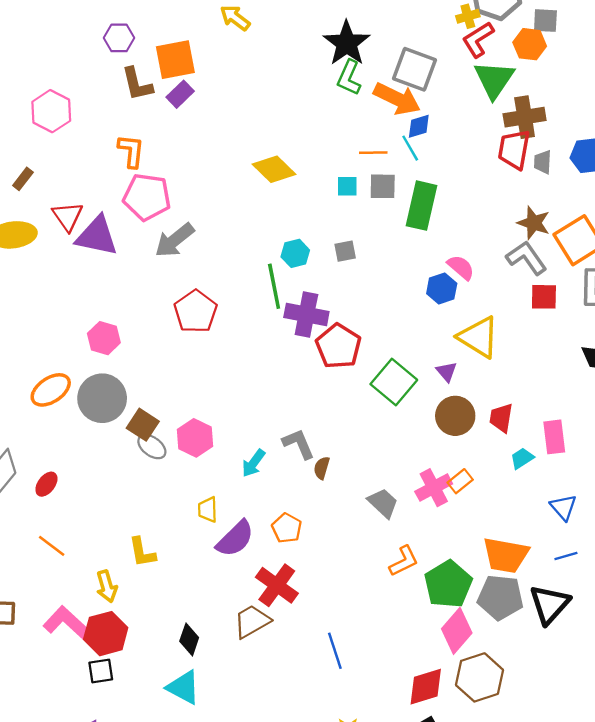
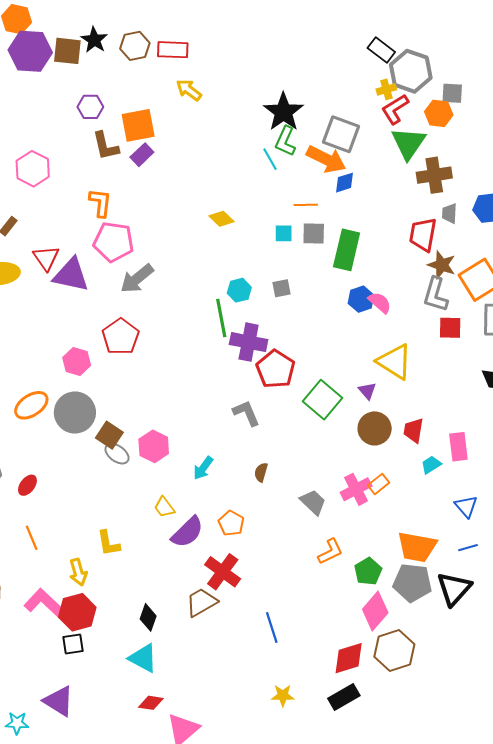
cyan line: (410, 148) -> (270, 159), moved
red trapezoid: (514, 149) -> (423, 234), moved
yellow diamond: (274, 169) -> (221, 219), size x0.7
gray L-shape: (527, 258) -> (436, 295), turned -129
blue hexagon: (442, 289) -> (361, 299), moved
red pentagon: (196, 311) -> (121, 337), moved
gray L-shape: (299, 444) -> (246, 413), moved
yellow trapezoid: (208, 510) -> (164, 507), turned -35
orange line: (52, 546) -> (32, 538), turned 30
green pentagon: (448, 584) -> (368, 571), size x0.7

